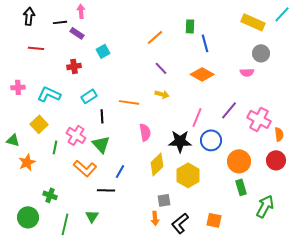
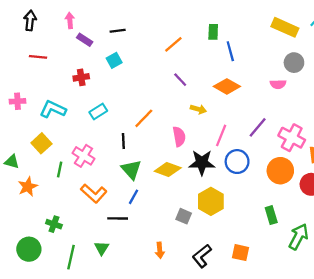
pink arrow: (81, 11) -> (70, 20), moved
black line: (60, 22) -> (118, 31), moved
yellow arrow: (162, 94) -> (198, 109), moved
orange line: (129, 102) -> (144, 118), turned -54
black line: (102, 116) -> (123, 141), moved
pink semicircle: (145, 132) -> (179, 137), moved
green triangle: (101, 144) -> (131, 170), moved
orange circle: (239, 161) -> (280, 171), moved
yellow diamond: (157, 164) -> (168, 170), moved, turned 65
gray square: (164, 200) -> (184, 216), moved, turned 32
orange arrow: (155, 218) -> (160, 250), moved

